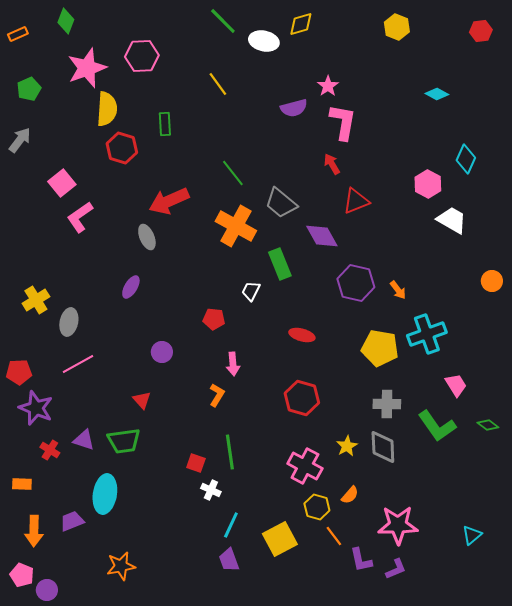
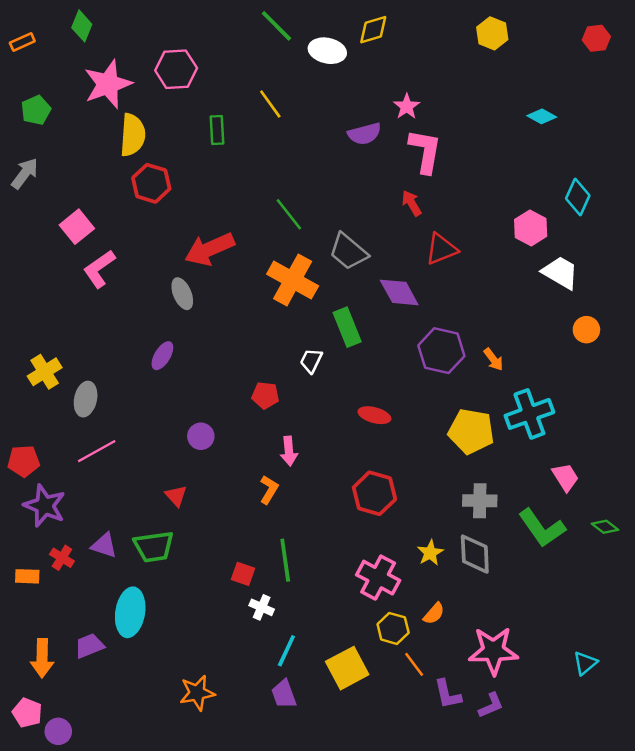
green rectangle: (165, 124) -> (217, 130), moved
orange circle: (492, 281) -> (586, 330), moved
orange rectangle: (22, 484) -> (27, 576), moved
orange star: (121, 566) -> (197, 693), moved

